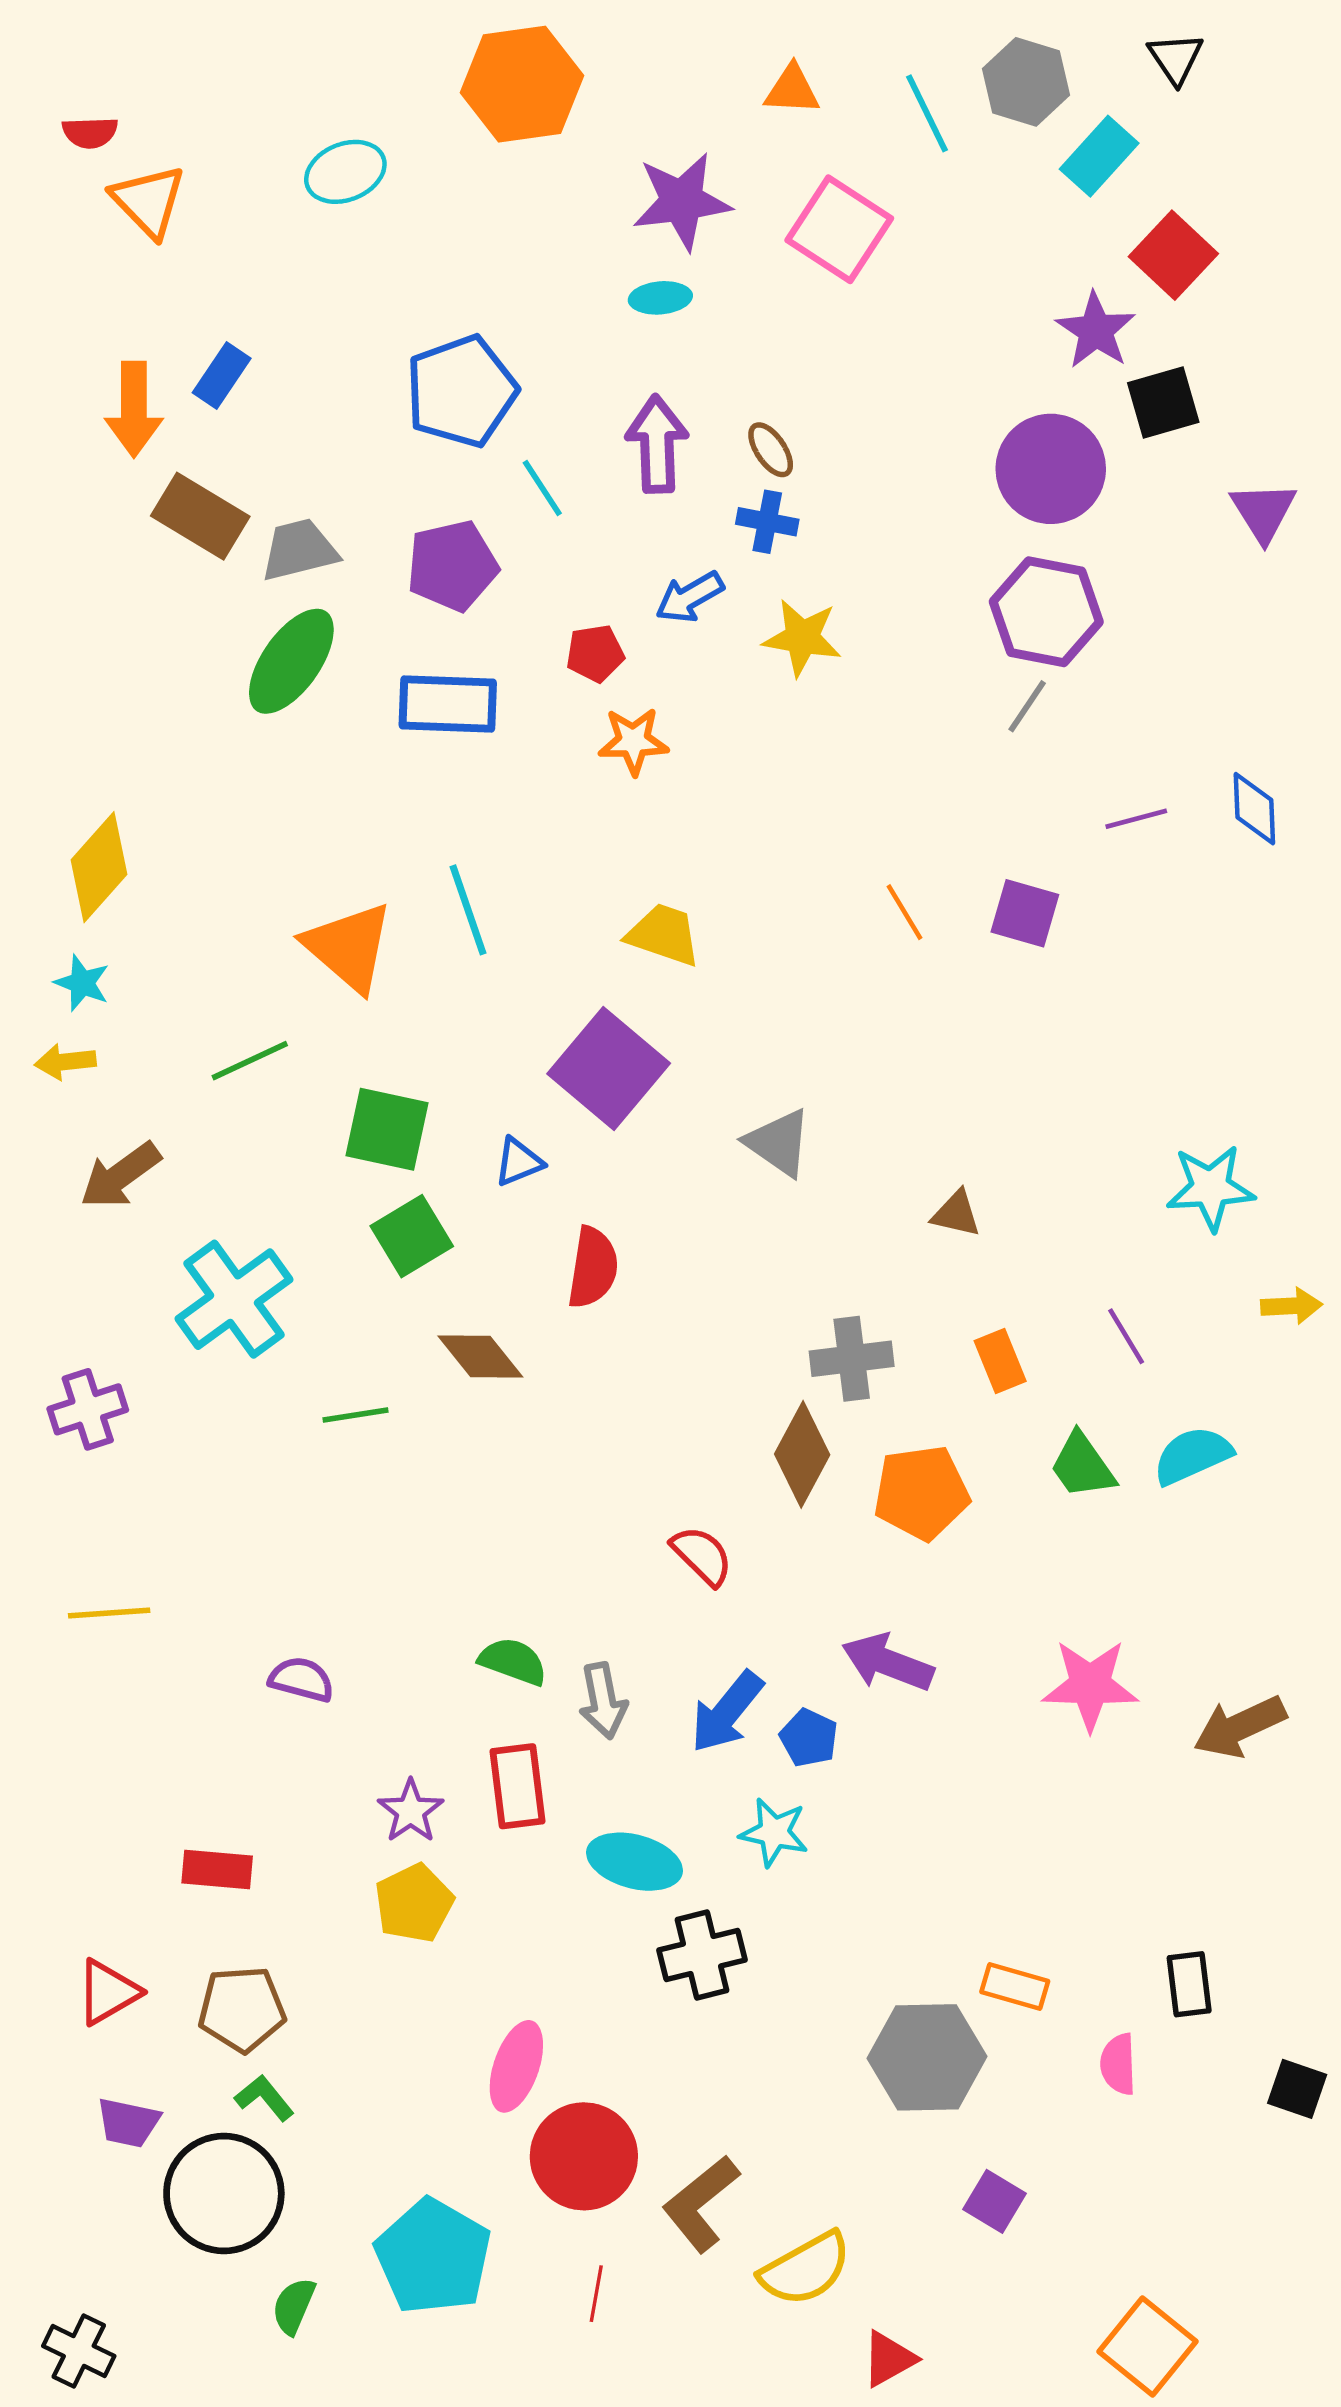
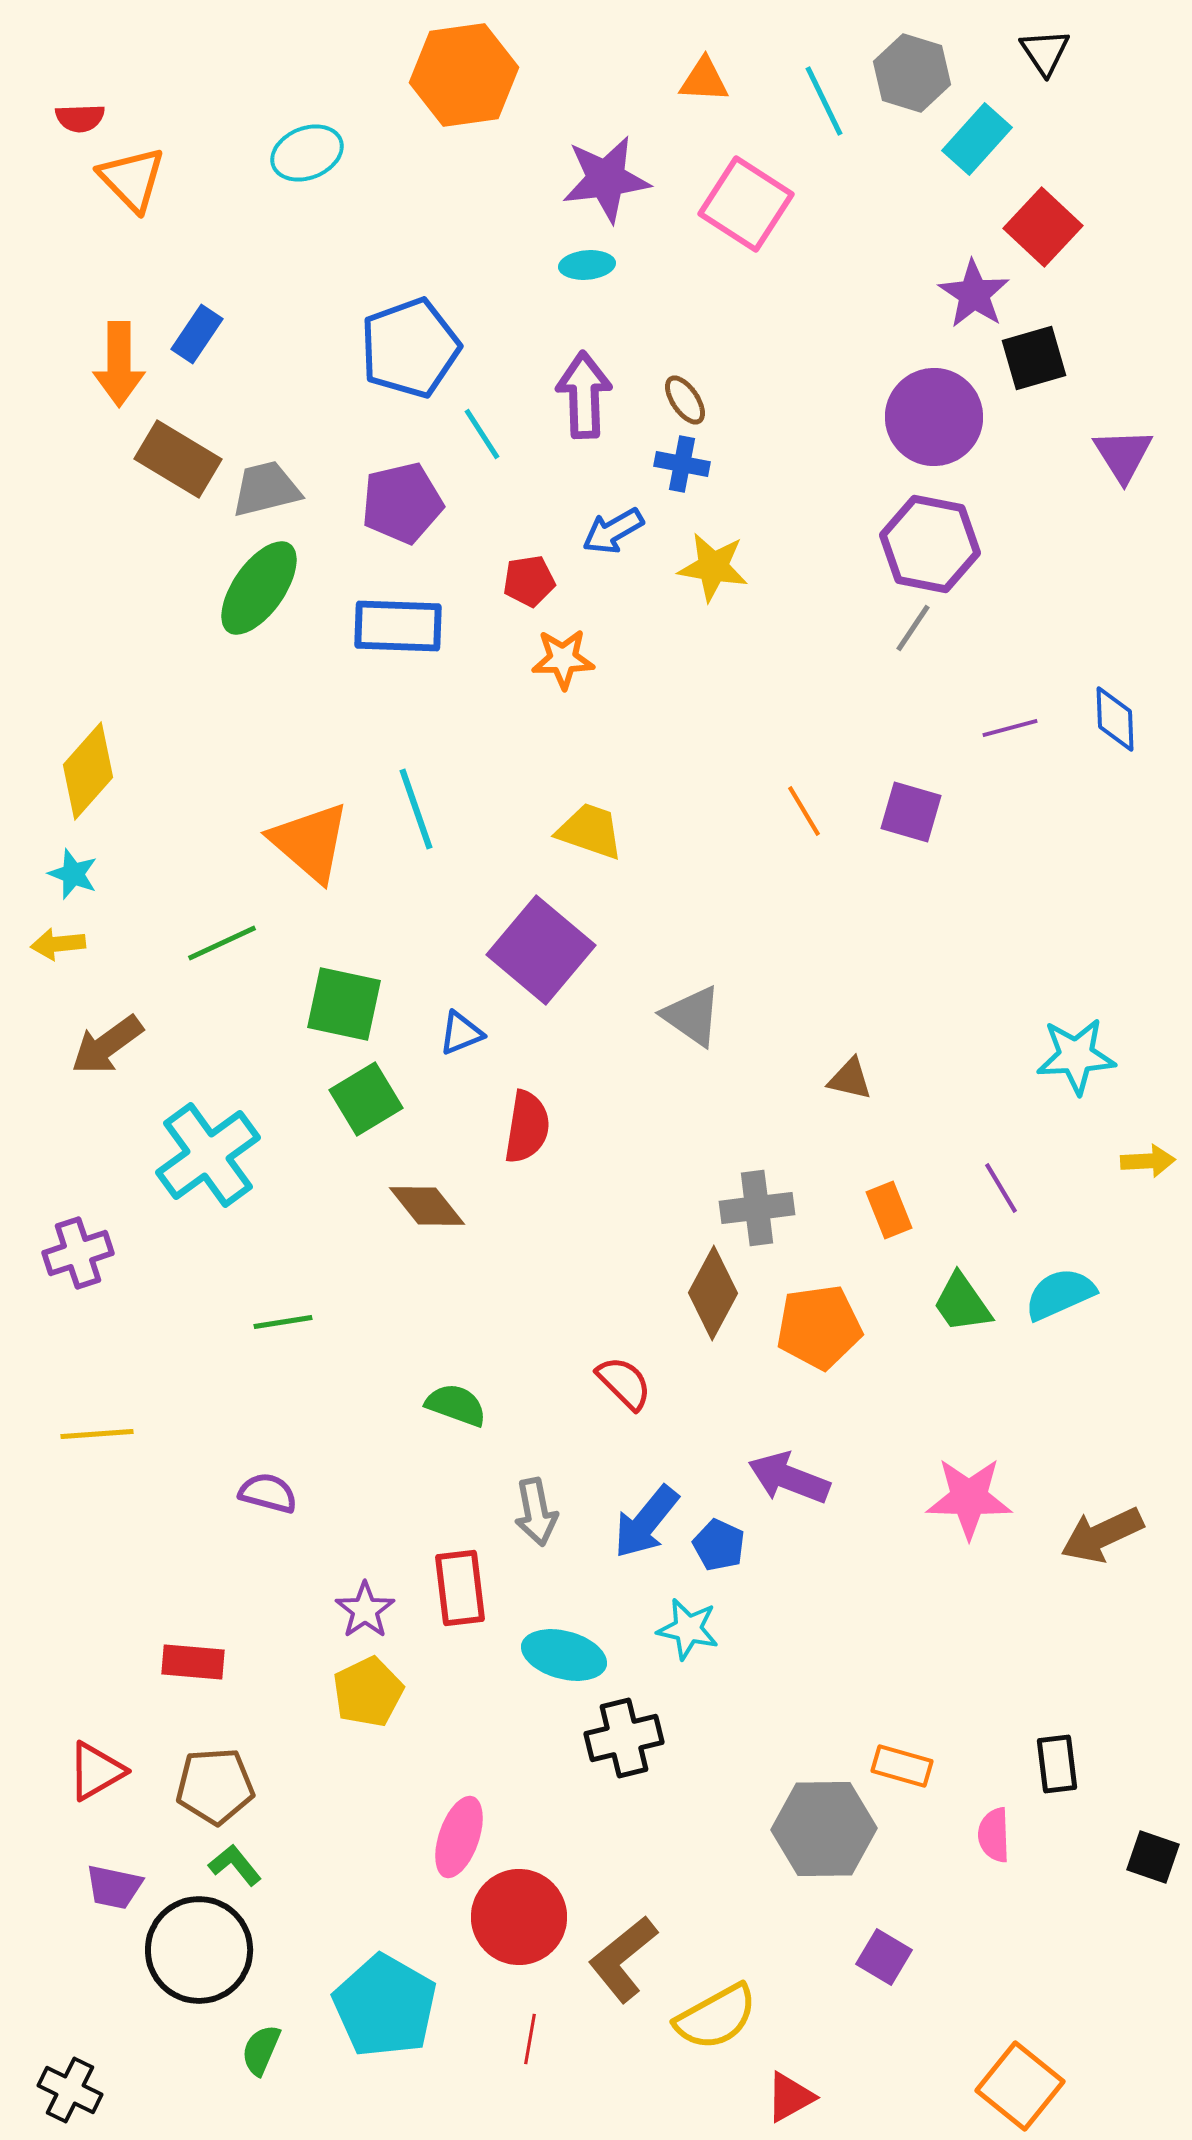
green line: (356, 1415) -> (283, 1322), moved
green semicircle: (513, 1661) -> (456, 1405), moved

